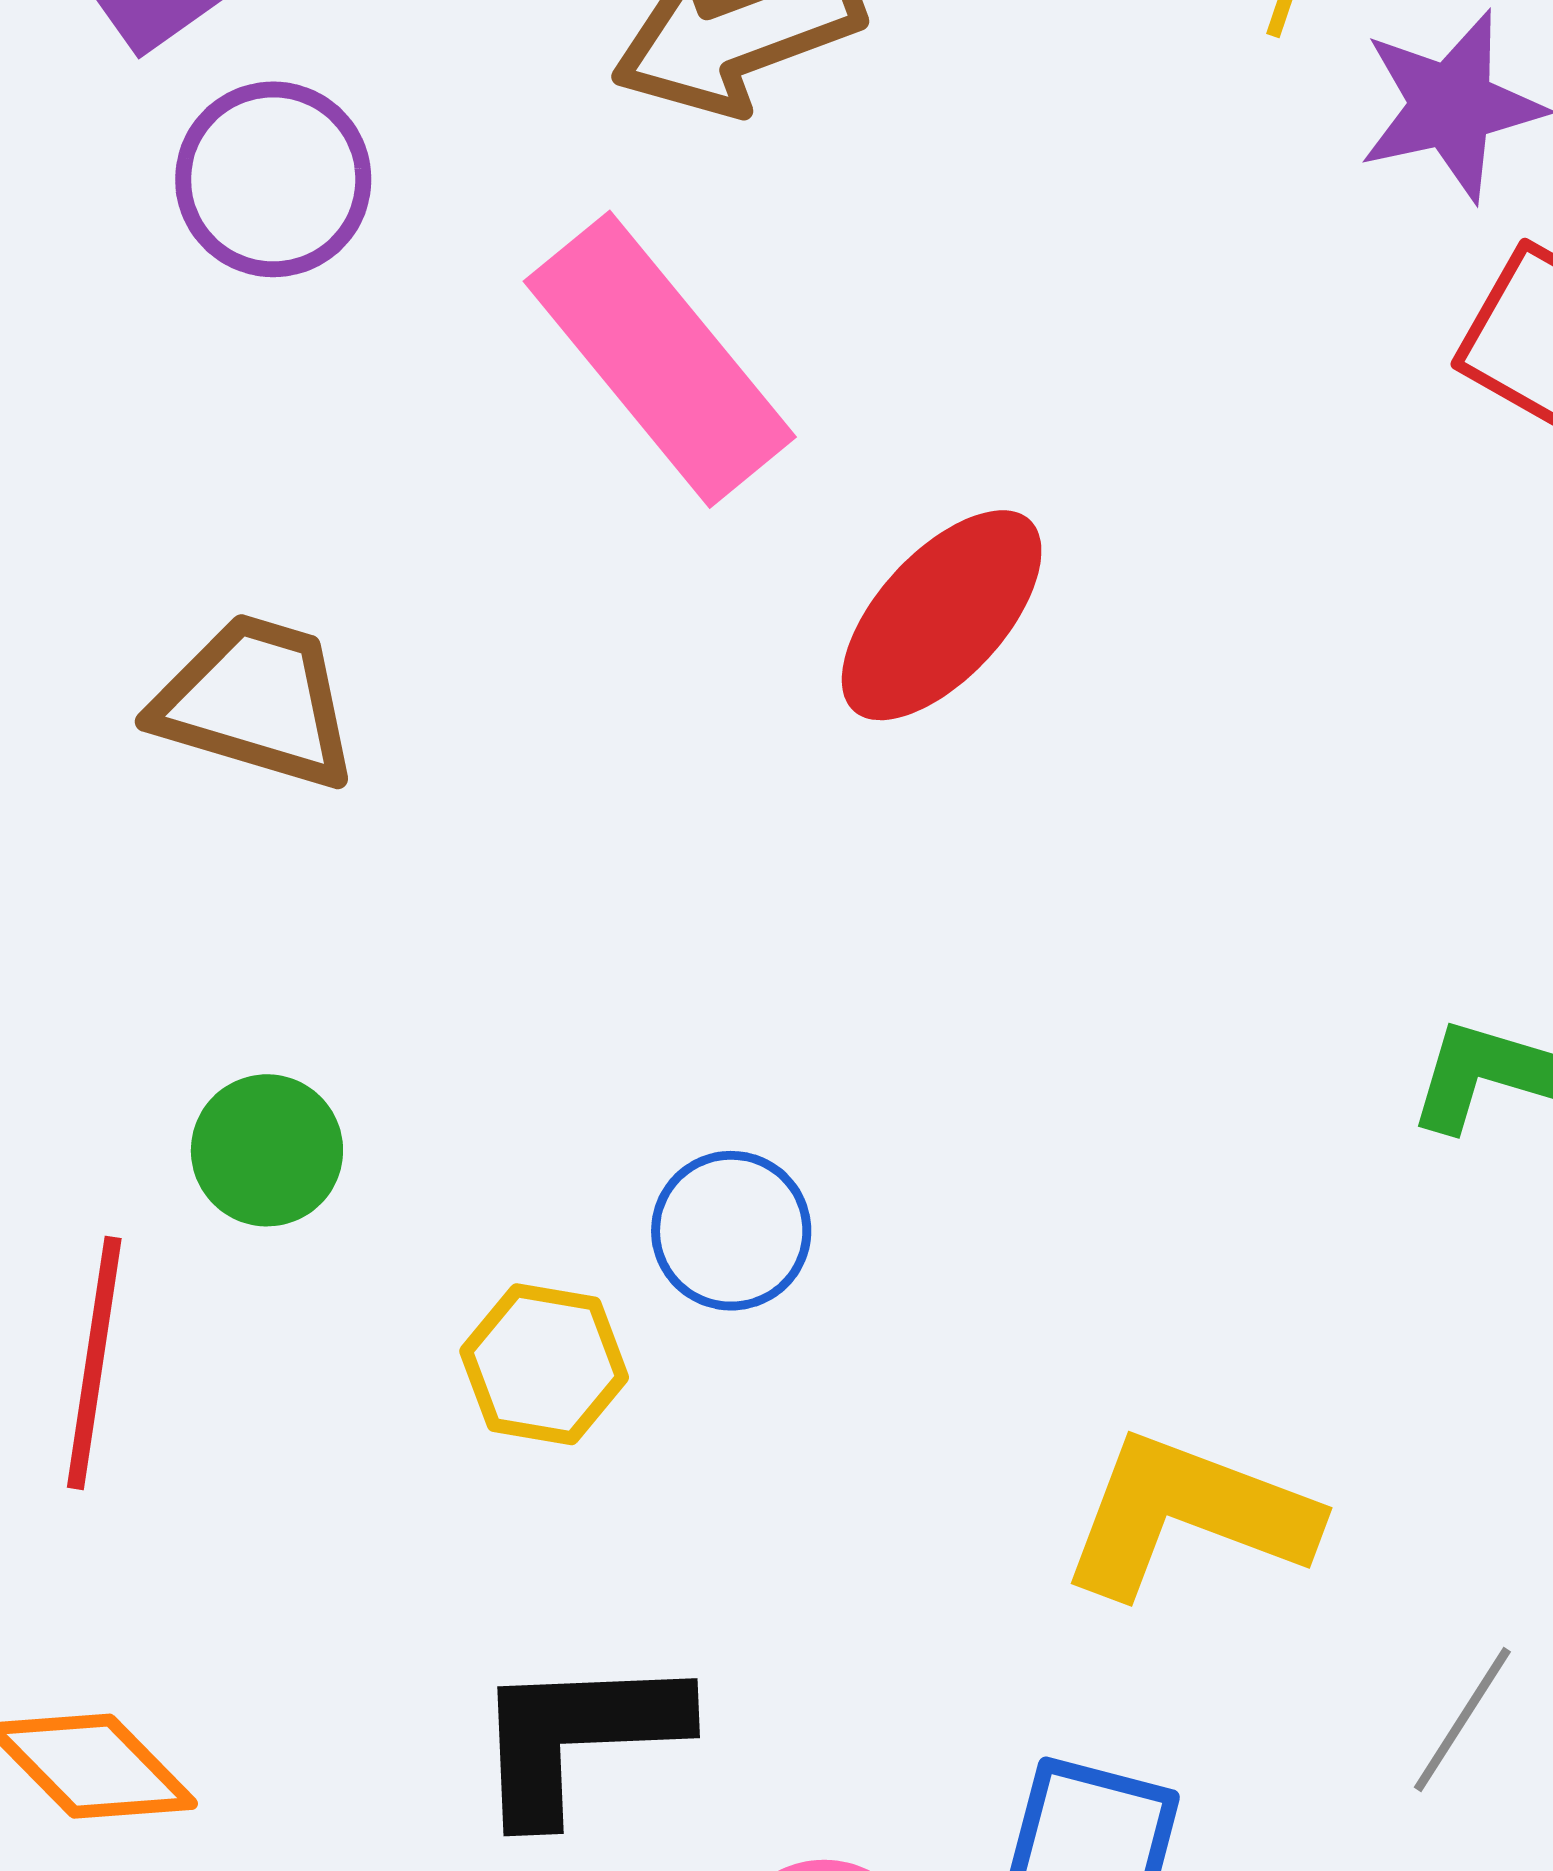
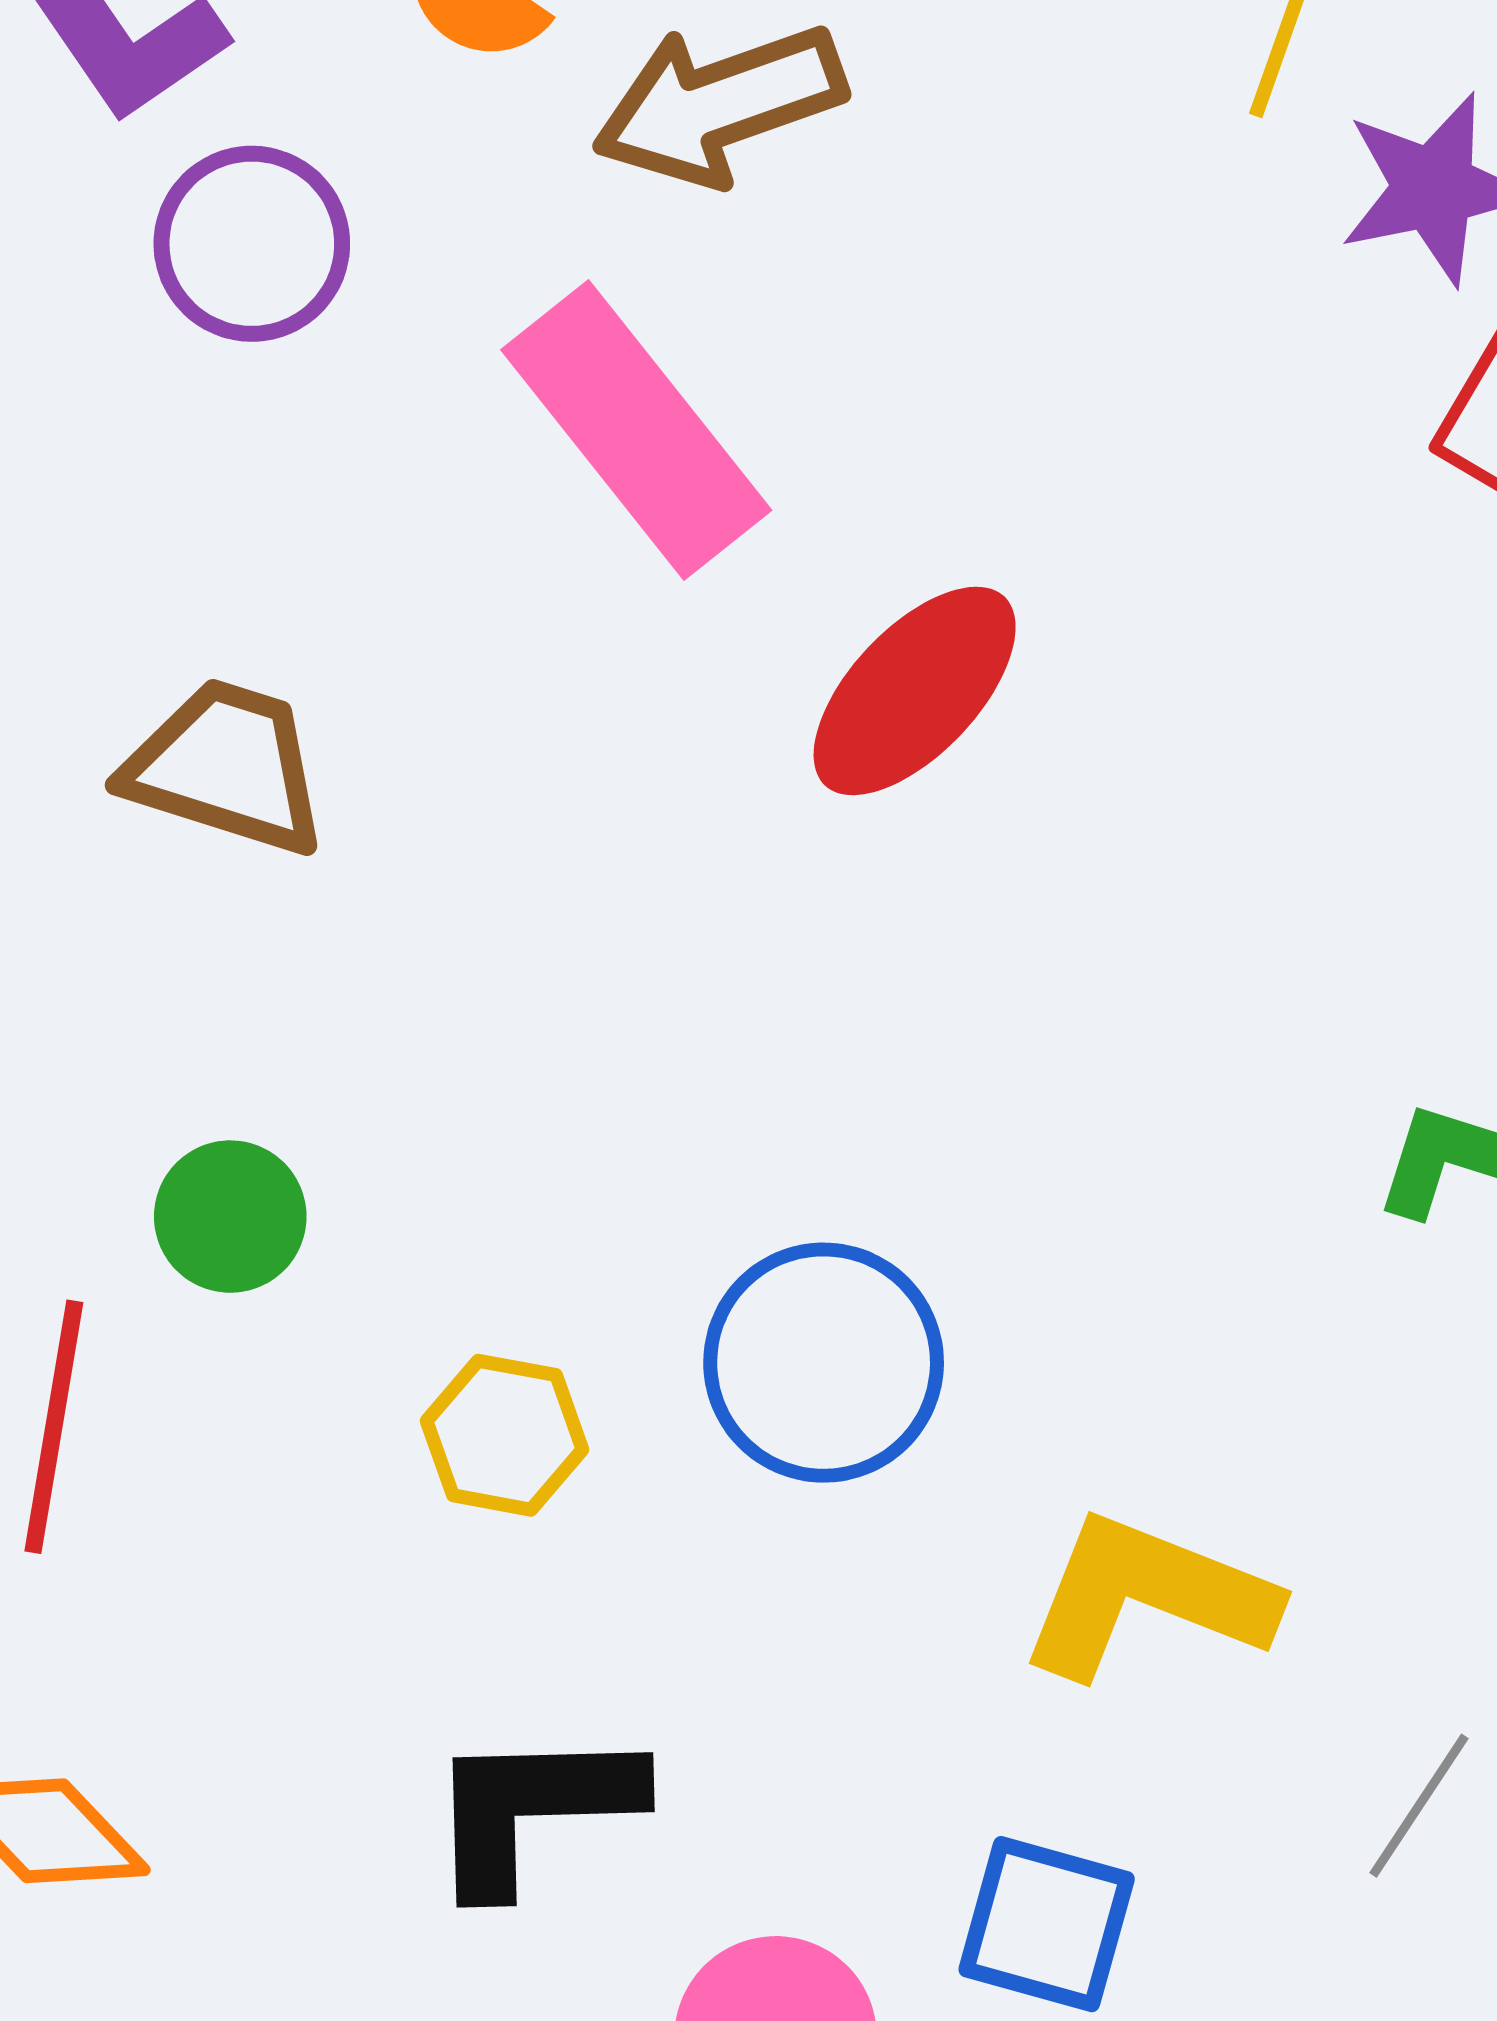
blue circle: (731, 1231) -> (824, 1363), moved, size x1.5

